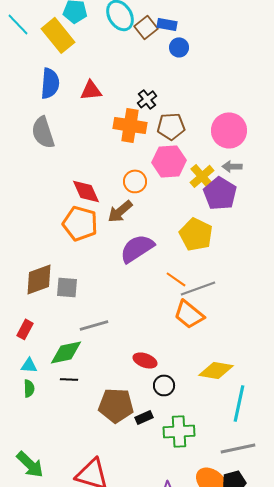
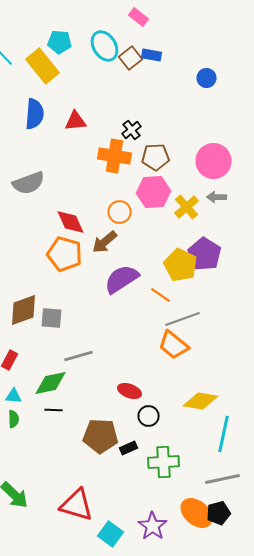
blue circle: (179, 47) -> (206, 78), moved
gray semicircle: (43, 132) -> (28, 183), moved, turned -92
purple pentagon: (220, 193) -> (204, 254), moved
orange line: (176, 279) -> (160, 295), moved

